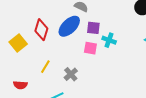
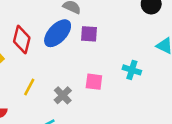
cyan cross: (109, 40) -> (132, 70), moved
pink square: (90, 48) -> (94, 82), moved

